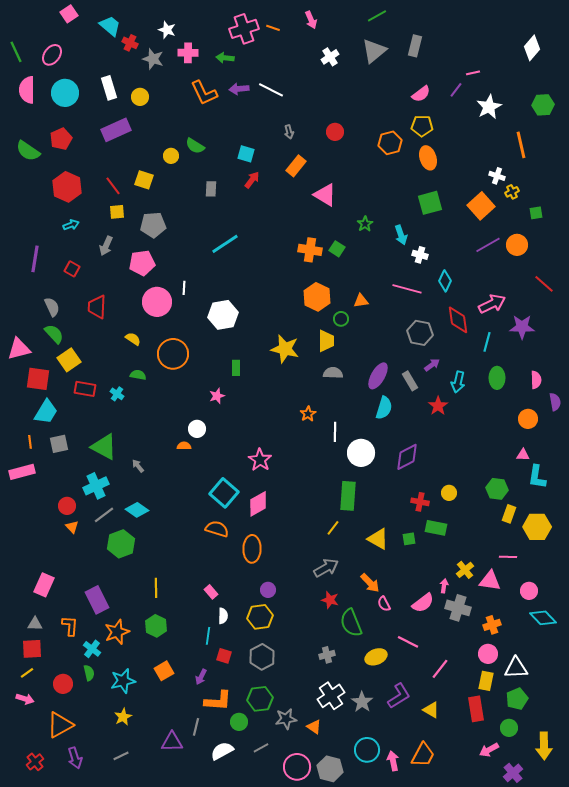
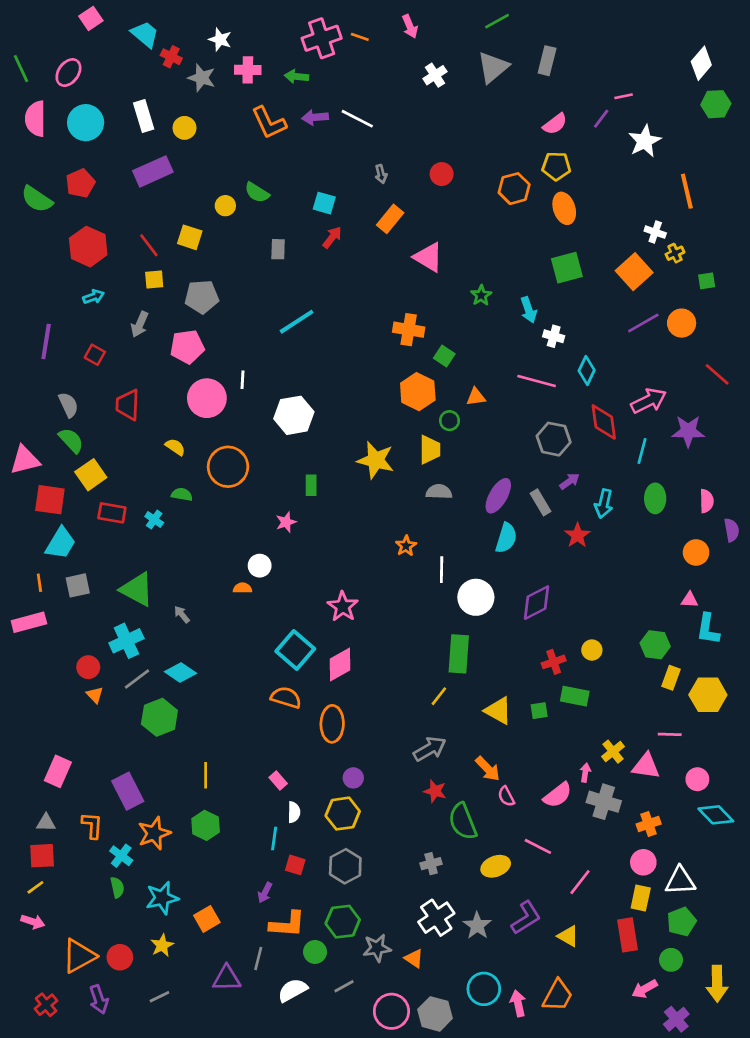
green hexagon: (543, 105) -> (716, 104), moved
green square: (337, 249) -> (444, 356), moved
red cross: (420, 502) -> (554, 662), turned -30
orange square: (164, 671) -> (207, 919), moved
red circle: (63, 684) -> (120, 957), moved

